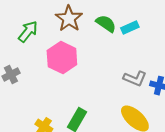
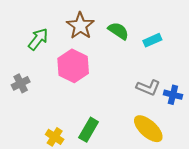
cyan rectangle: (130, 28) -> (152, 40), moved

